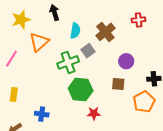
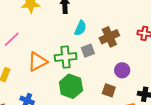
orange triangle: (39, 42) -> (37, 62), moved

